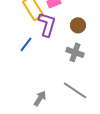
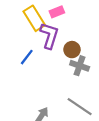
brown circle: (78, 25) -> (72, 50), moved

